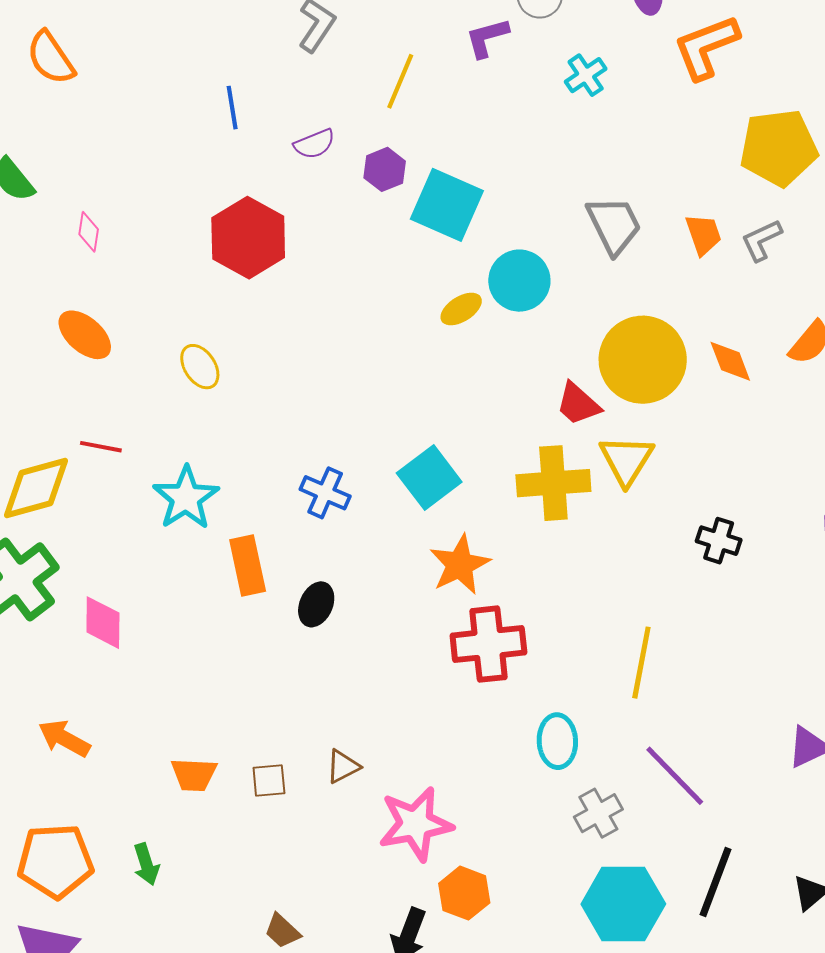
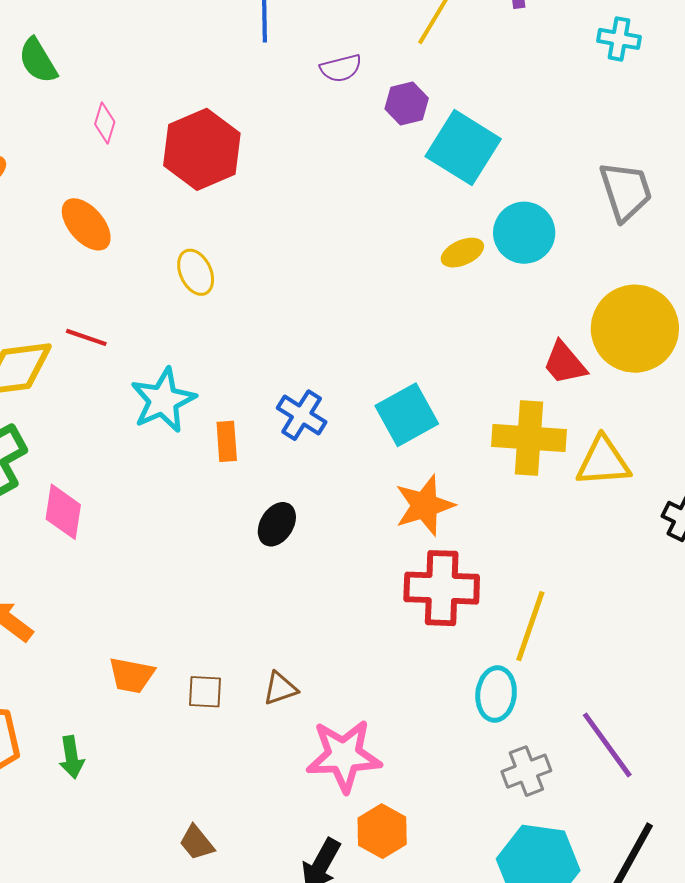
cyan cross: (586, 75) -> (619, 39), turned 36
red hexagon: (248, 238) -> (202, 149), moved
yellow triangle: (626, 460) -> (603, 462), moved, turned 46
orange rectangle: (248, 566) -> (227, 441), moved, size x0.7
yellow line: (641, 663) -> (530, 626), moved

